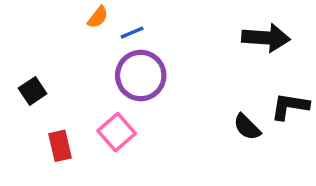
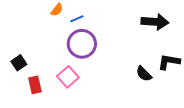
black square: (33, 91) -> (19, 63), moved

